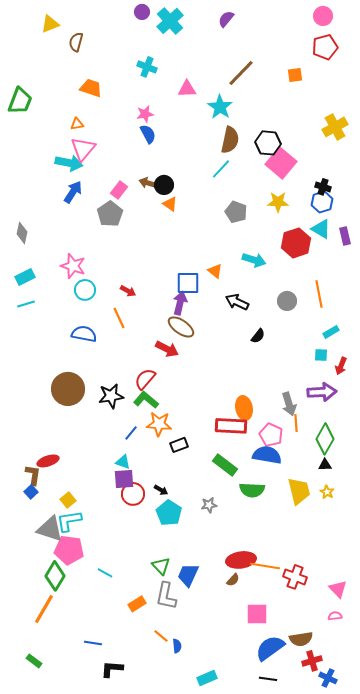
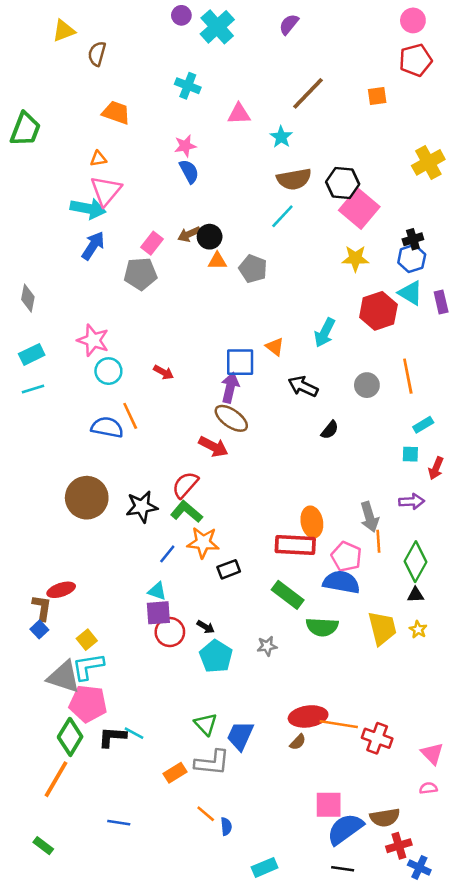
cyan star: (220, 107) -> (281, 137), size x0.7
brown semicircle: (230, 140) -> (294, 179), turned 68
brown arrow: (148, 183) -> (189, 234), turned -42
black cross: (323, 187) -> (413, 239), turned -35
orange triangle: (170, 204) -> (217, 261), turned -35
gray pentagon: (236, 212) -> (253, 269), moved
gray pentagon: (110, 214) -> (140, 274), turned 30
cyan arrow: (254, 260) -> (325, 333), turned 100
orange line: (119, 318) -> (130, 416), moved
purple arrow: (322, 392) -> (412, 502), size x0.7
gray L-shape: (166, 596) -> (212, 763), turned -96
pink square: (257, 614) -> (329, 805), moved
black L-shape: (112, 669) -> (112, 737), moved

